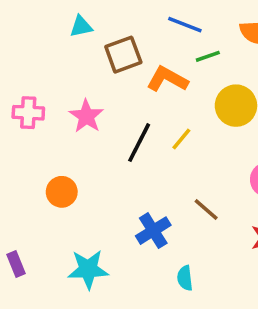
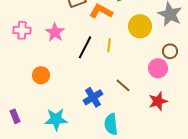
yellow line: (181, 139) -> (109, 45), turned -32
cyan semicircle: (185, 278) -> (111, 124), size x1.5

